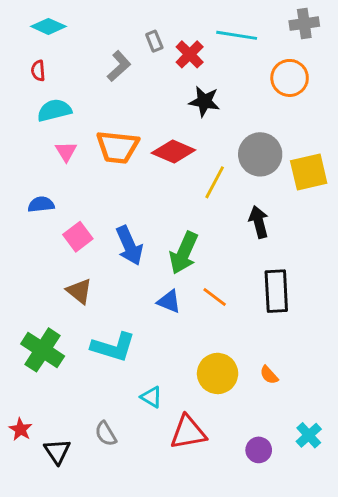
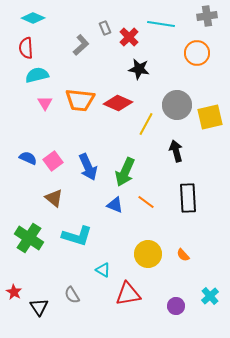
red semicircle: (38, 71) -> (26, 48), size x1.5
blue semicircle: (41, 204) -> (28, 158), moved, turned 30

